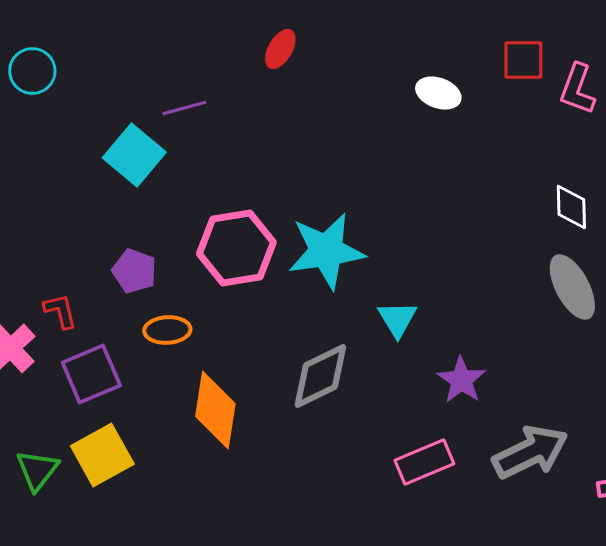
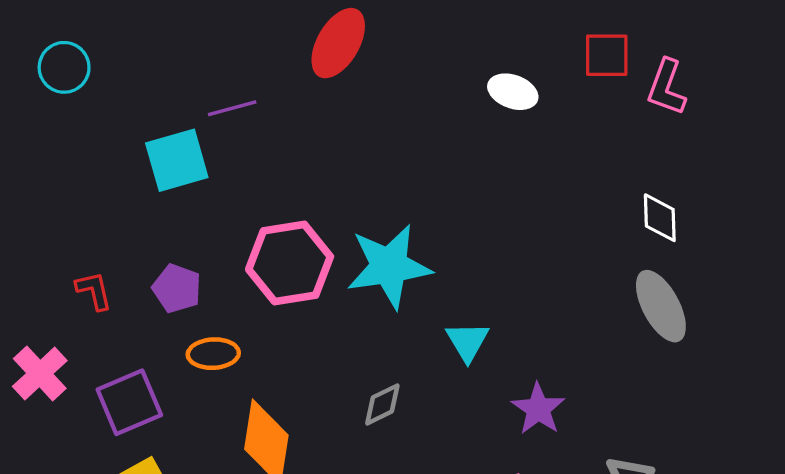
red ellipse: (280, 49) -> (338, 43), size x1.6
cyan square: (134, 155) -> (177, 160), turned 34
red L-shape: (60, 311) -> (94, 291), moved
gray diamond: (320, 376) -> (382, 404), size x0.6

